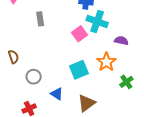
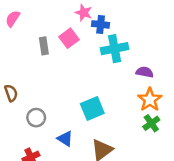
cyan cross: (97, 22) -> (115, 49), turned -30
pink square: (80, 34) -> (69, 38), moved
orange star: (106, 62) -> (150, 100), moved

